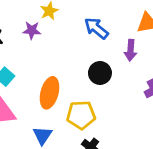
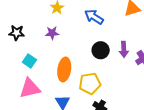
purple star: (32, 30) -> (52, 33), moved
purple arrow: (130, 50) -> (124, 49), moved

